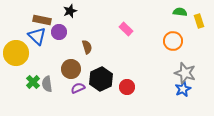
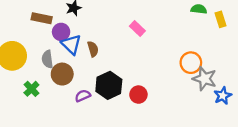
blue triangle: (37, 36) -> (71, 44), moved
orange circle: (173, 41) -> (191, 63), moved
brown circle: (71, 69) -> (62, 74), moved
gray semicircle: (47, 84) -> (47, 59), moved
blue star: (183, 89) -> (223, 96), moved

